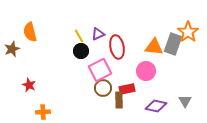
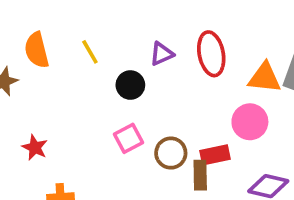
yellow line: (79, 36) -> (90, 52), moved
red ellipse: (117, 47) -> (211, 54), moved
pink square: (100, 70) -> (129, 138), moved, size x0.7

